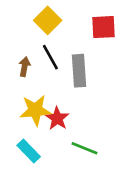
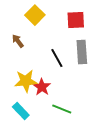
black line: (50, 57) -> (57, 58), moved
brown arrow: (25, 67) -> (18, 41), moved, turned -48
gray rectangle: (79, 71) -> (82, 52), moved

